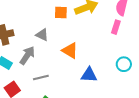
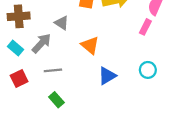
blue triangle: (89, 75) -> (107, 76), turned -42

